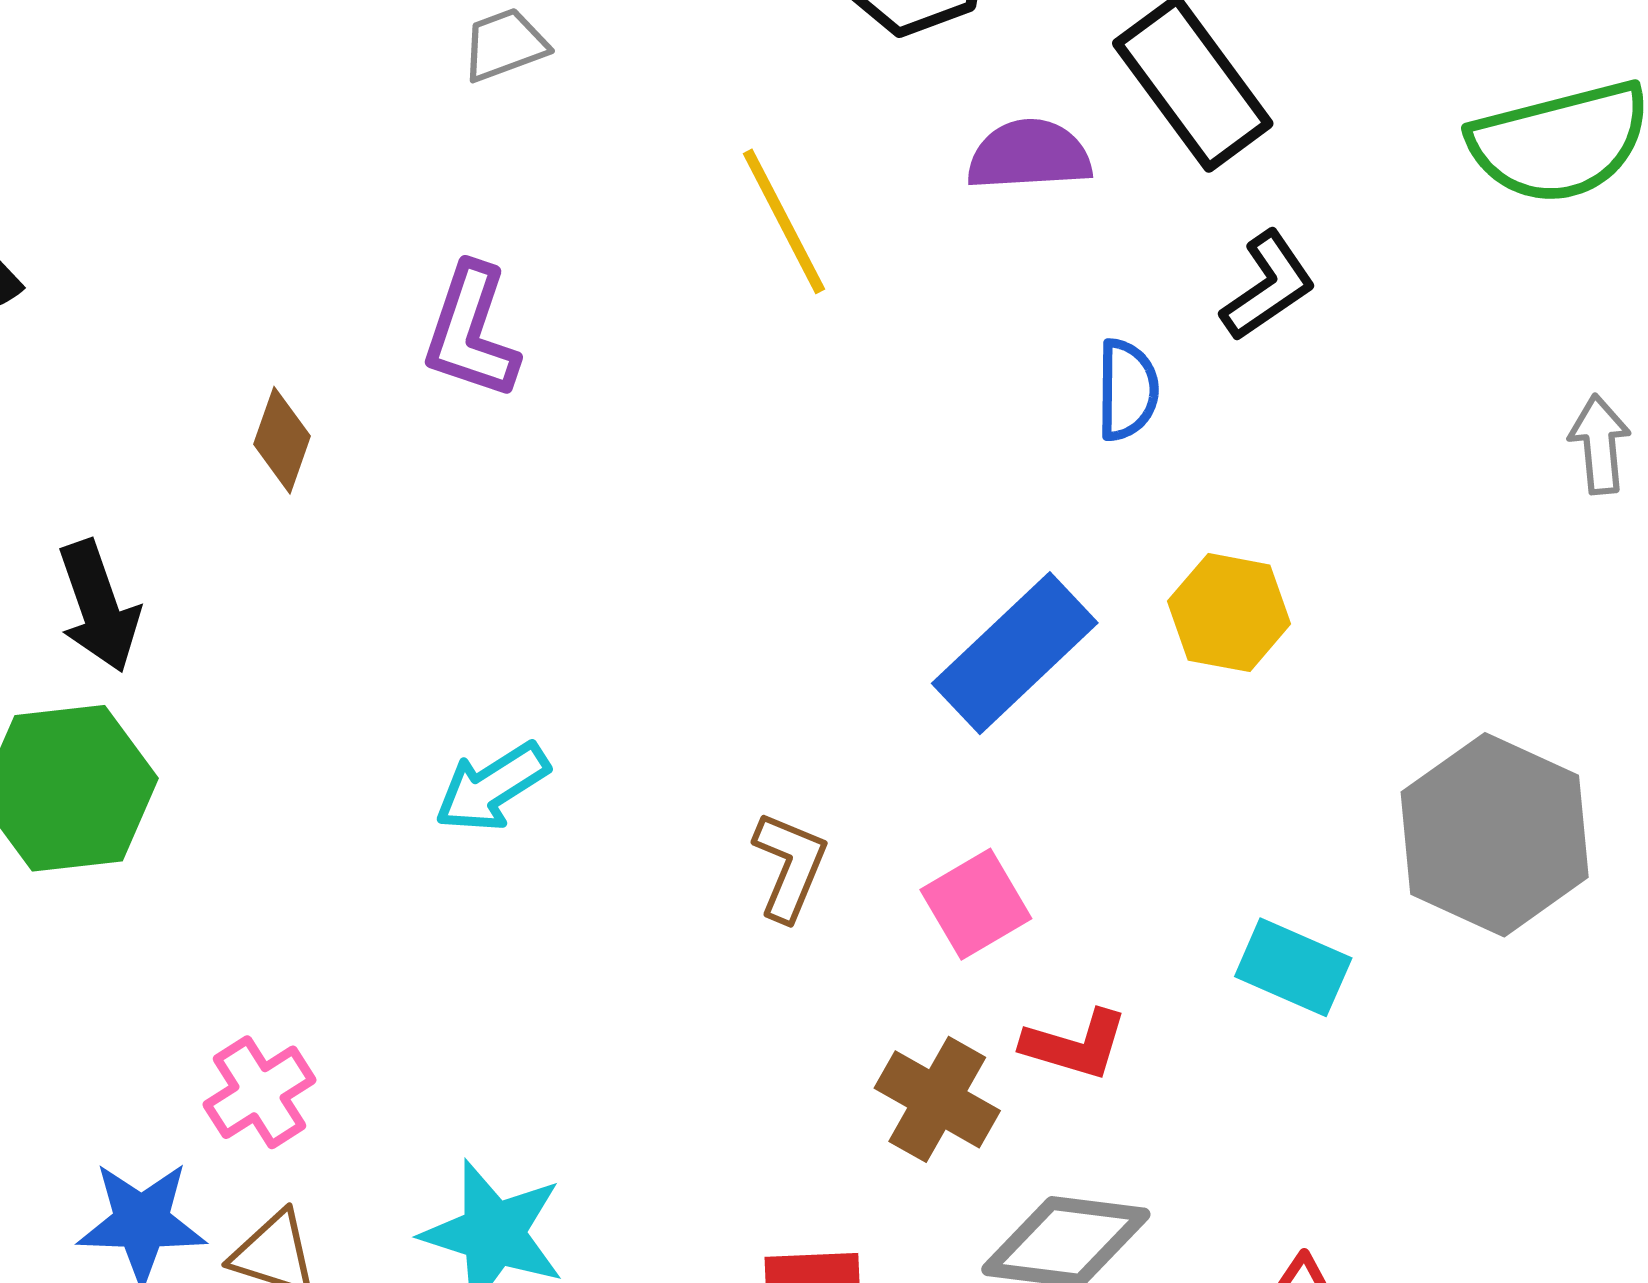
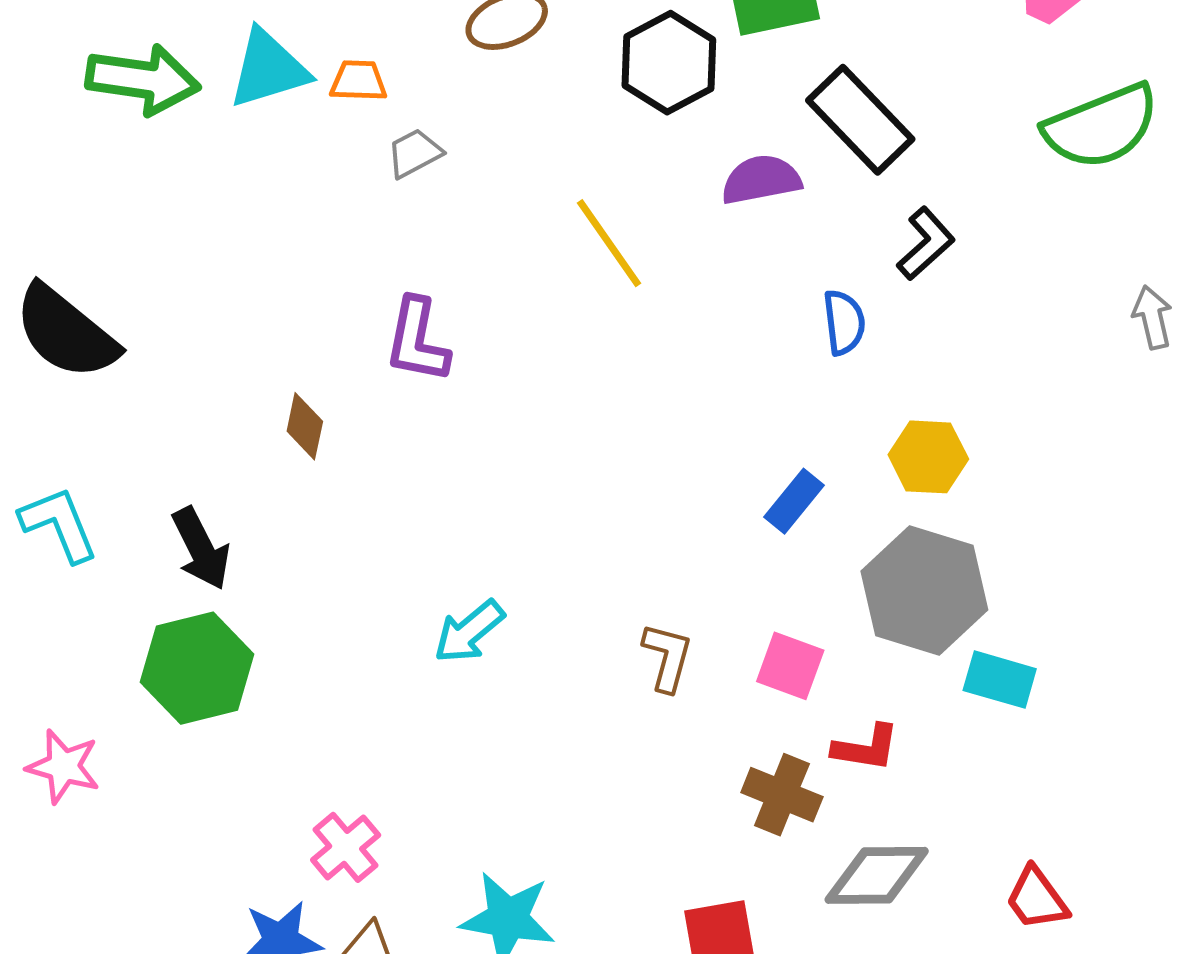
blue rectangle: (1015, 653) -> (794, 501), size x0.6
gray hexagon: (1495, 835) -> (924, 590), moved
pink square: (976, 904) -> (790, 666), turned -32

